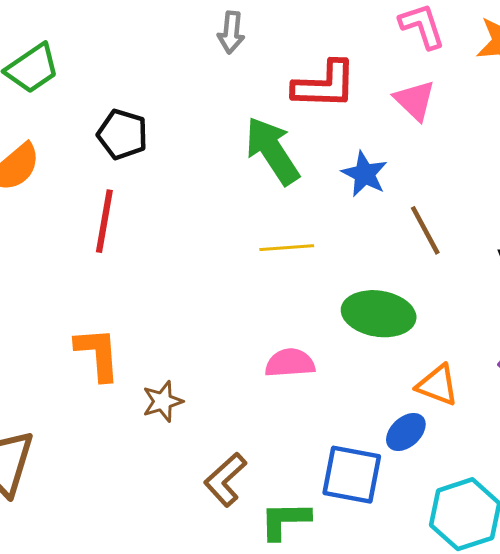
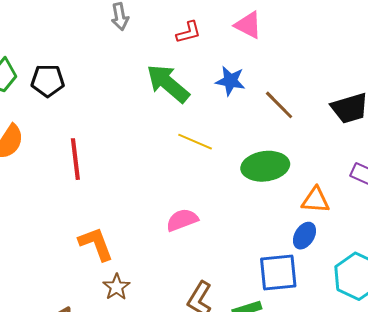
red L-shape: (325, 85) -> (189, 32), size x0.6
black pentagon: (122, 134) -> (48, 81), moved
yellow line: (287, 248) -> (195, 142), turned 44
pink semicircle: (290, 363) -> (182, 220), moved
brown star: (163, 401) -> (116, 287), moved

